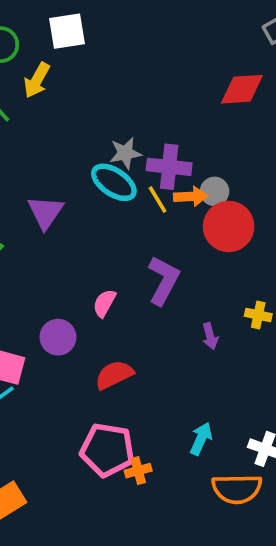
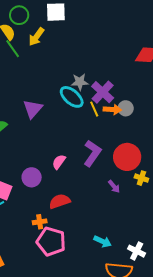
purple cross: (169, 167) -> (103, 92), turned 30
red circle: (229, 226) -> (127, 157), moved
purple arrow: (210, 336) -> (114, 186), turned -32
cyan arrow: (201, 439) -> (103, 241), turned 84
orange cross: (138, 471) -> (40, 222), moved

